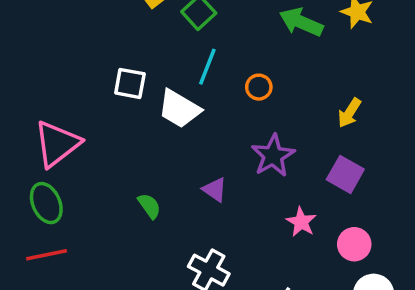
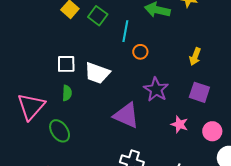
cyan line: (207, 67) -> (125, 31), moved
purple triangle: (215, 190) -> (126, 115), size x1.8
green ellipse: (46, 203) -> (60, 131), moved
green semicircle: (149, 206) -> (67, 93), moved, turned 49

